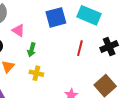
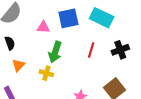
pink triangle: (18, 30) -> (43, 27), moved, turned -32
green arrow: (32, 50) -> (55, 52), moved, size x1.5

